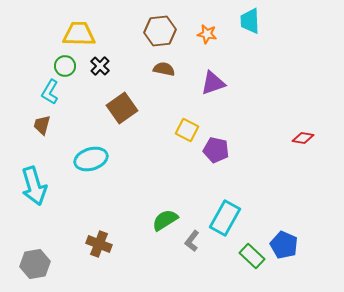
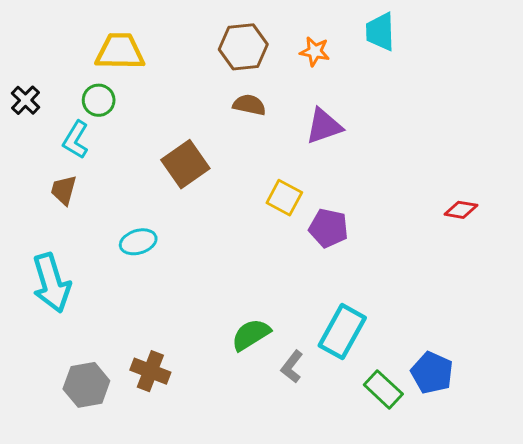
black cross: (100, 66) -> (26, 100), moved
cyan ellipse: (91, 159) -> (138, 242), size x0.7
gray hexagon: (35, 264) -> (86, 385), moved

